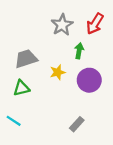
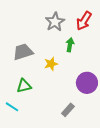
purple circle: (89, 80) -> (87, 83), moved
green triangle: (21, 88) -> (24, 86), moved

